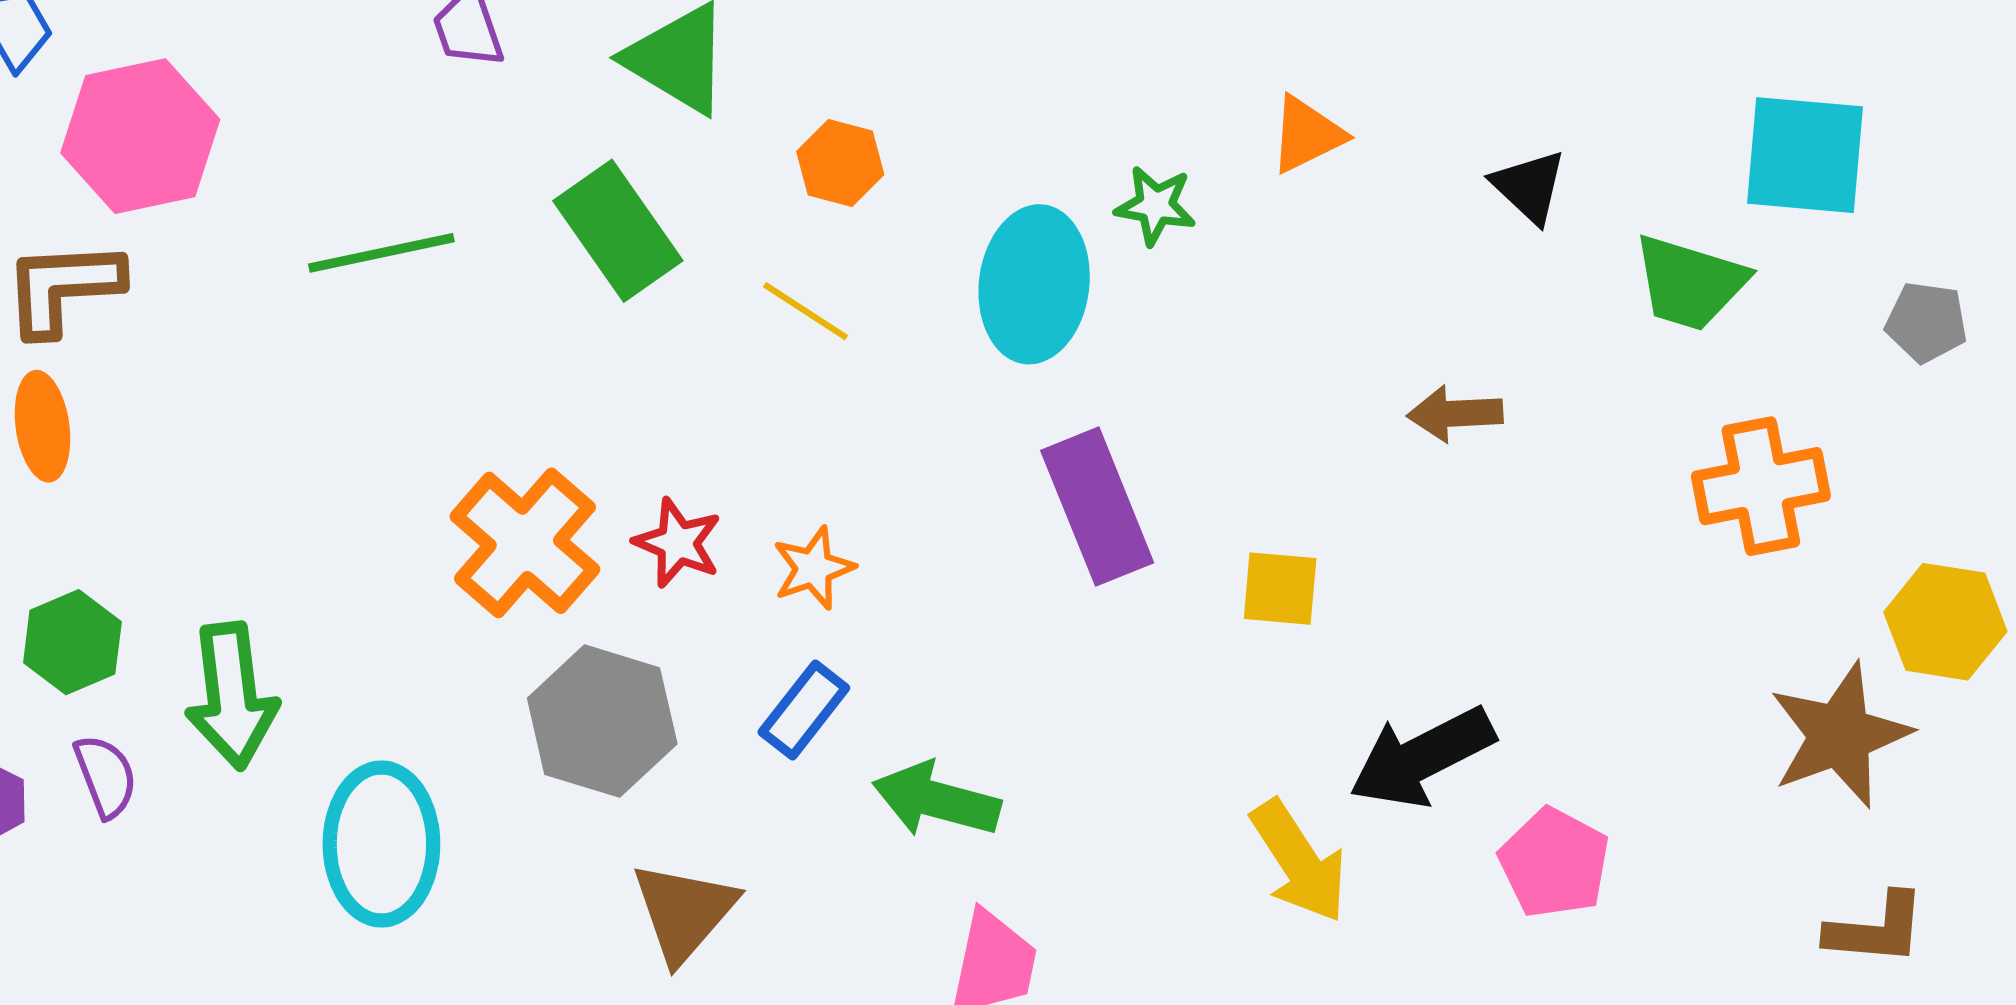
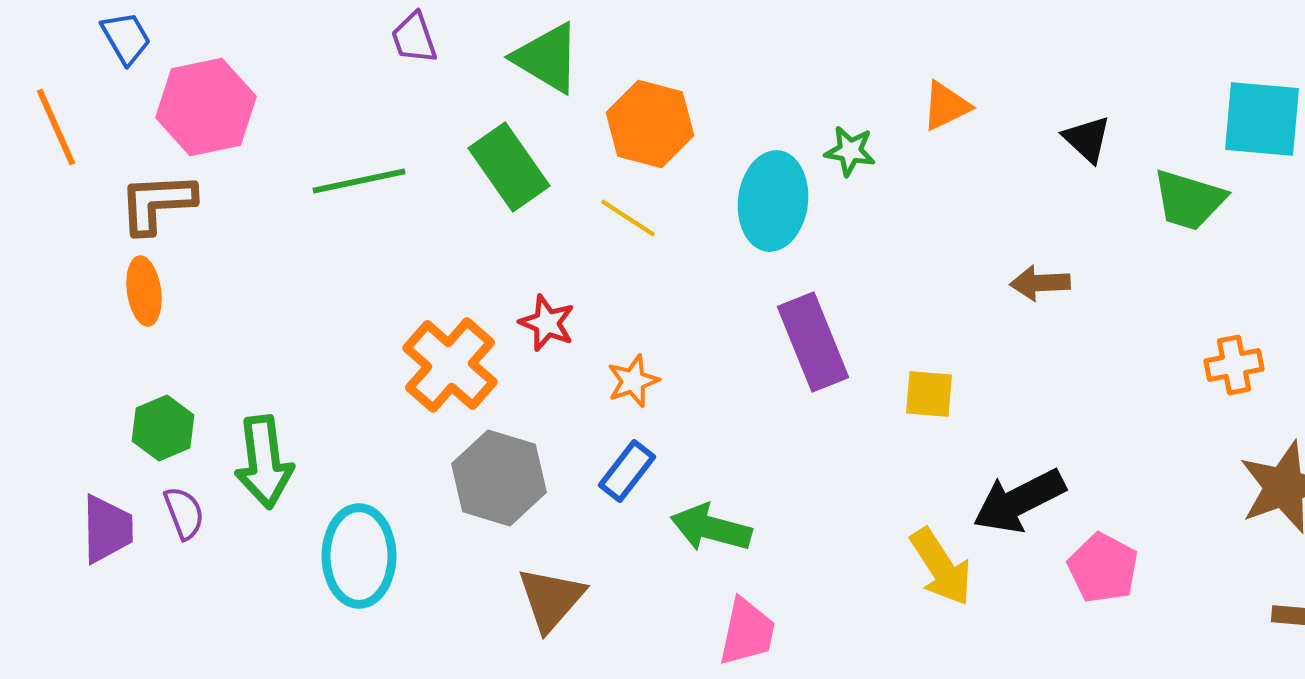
orange hexagon: (840, 163) -> (650, 124), size x1.6
orange cross: (1761, 486) -> (1234, 365), moved, size x0.7
red star: (678, 543) -> (547, 323), moved

